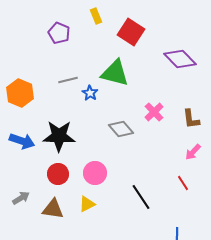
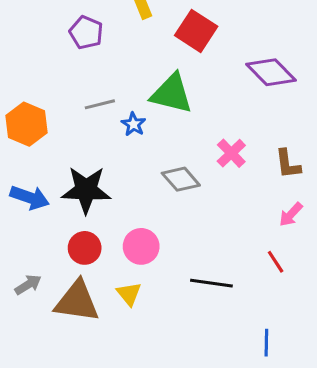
black line: (141, 197) -> (211, 283), turned -48
yellow triangle: (87, 204) -> (129, 294), turned -42
brown triangle: (53, 209) -> (77, 301), size x1.4

